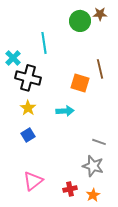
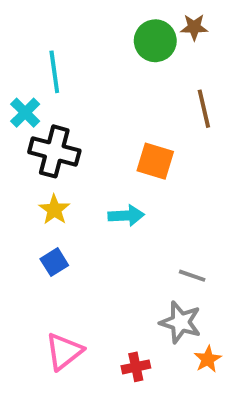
cyan line: (44, 43) -> (54, 72), moved
brown line: (100, 69) -> (204, 109), moved
orange star: (93, 195) -> (208, 359), moved

